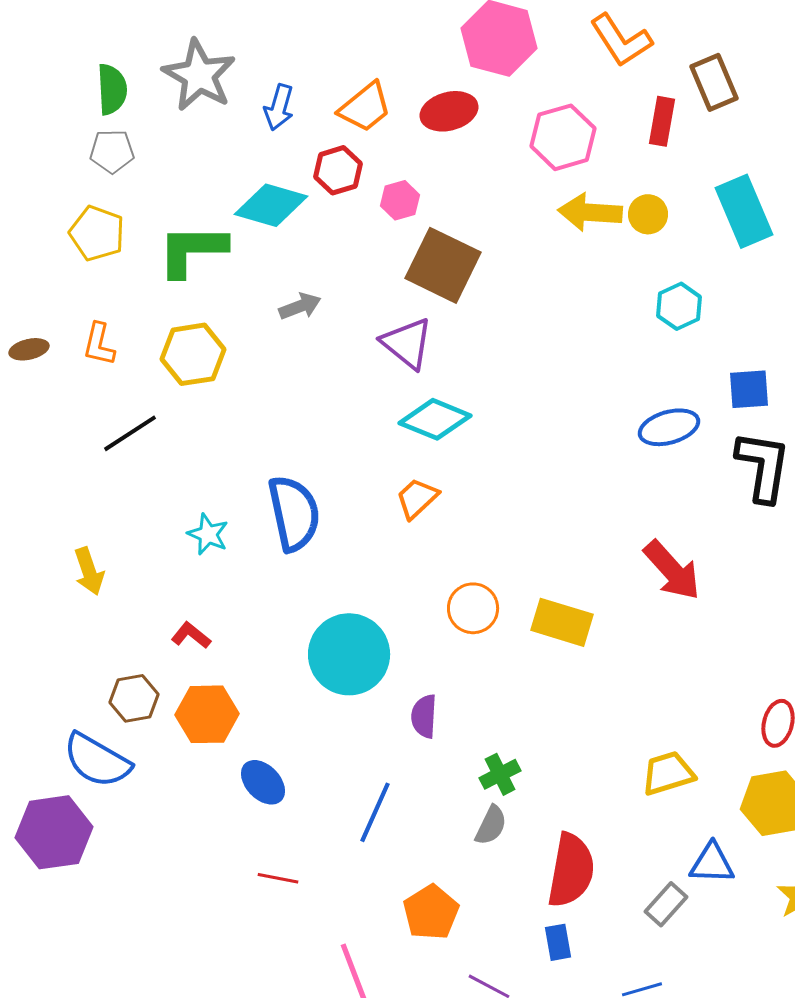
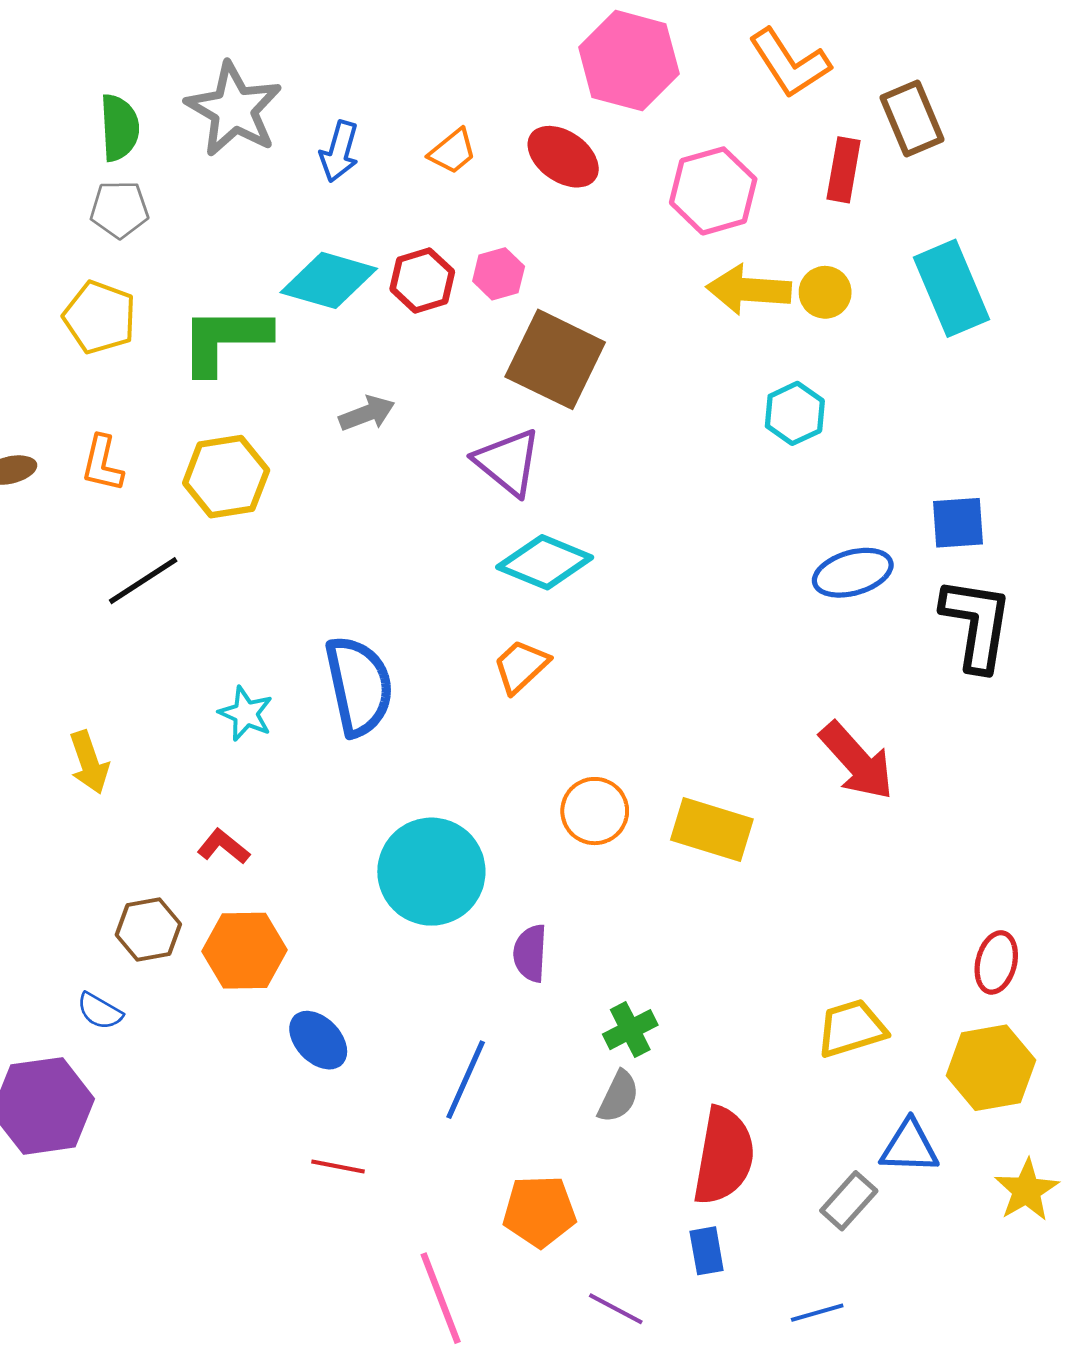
orange trapezoid: (365, 107) -> (452, 151), size x0.7
red ellipse: (449, 111) -> (563, 157), turned 50
red hexagon: (338, 170) -> (422, 280), moved
cyan hexagon: (679, 306) -> (795, 413), moved
blue semicircle: (97, 760) -> (100, 1011), size x0.5
orange pentagon: (431, 912) -> (539, 1211), turned 30

